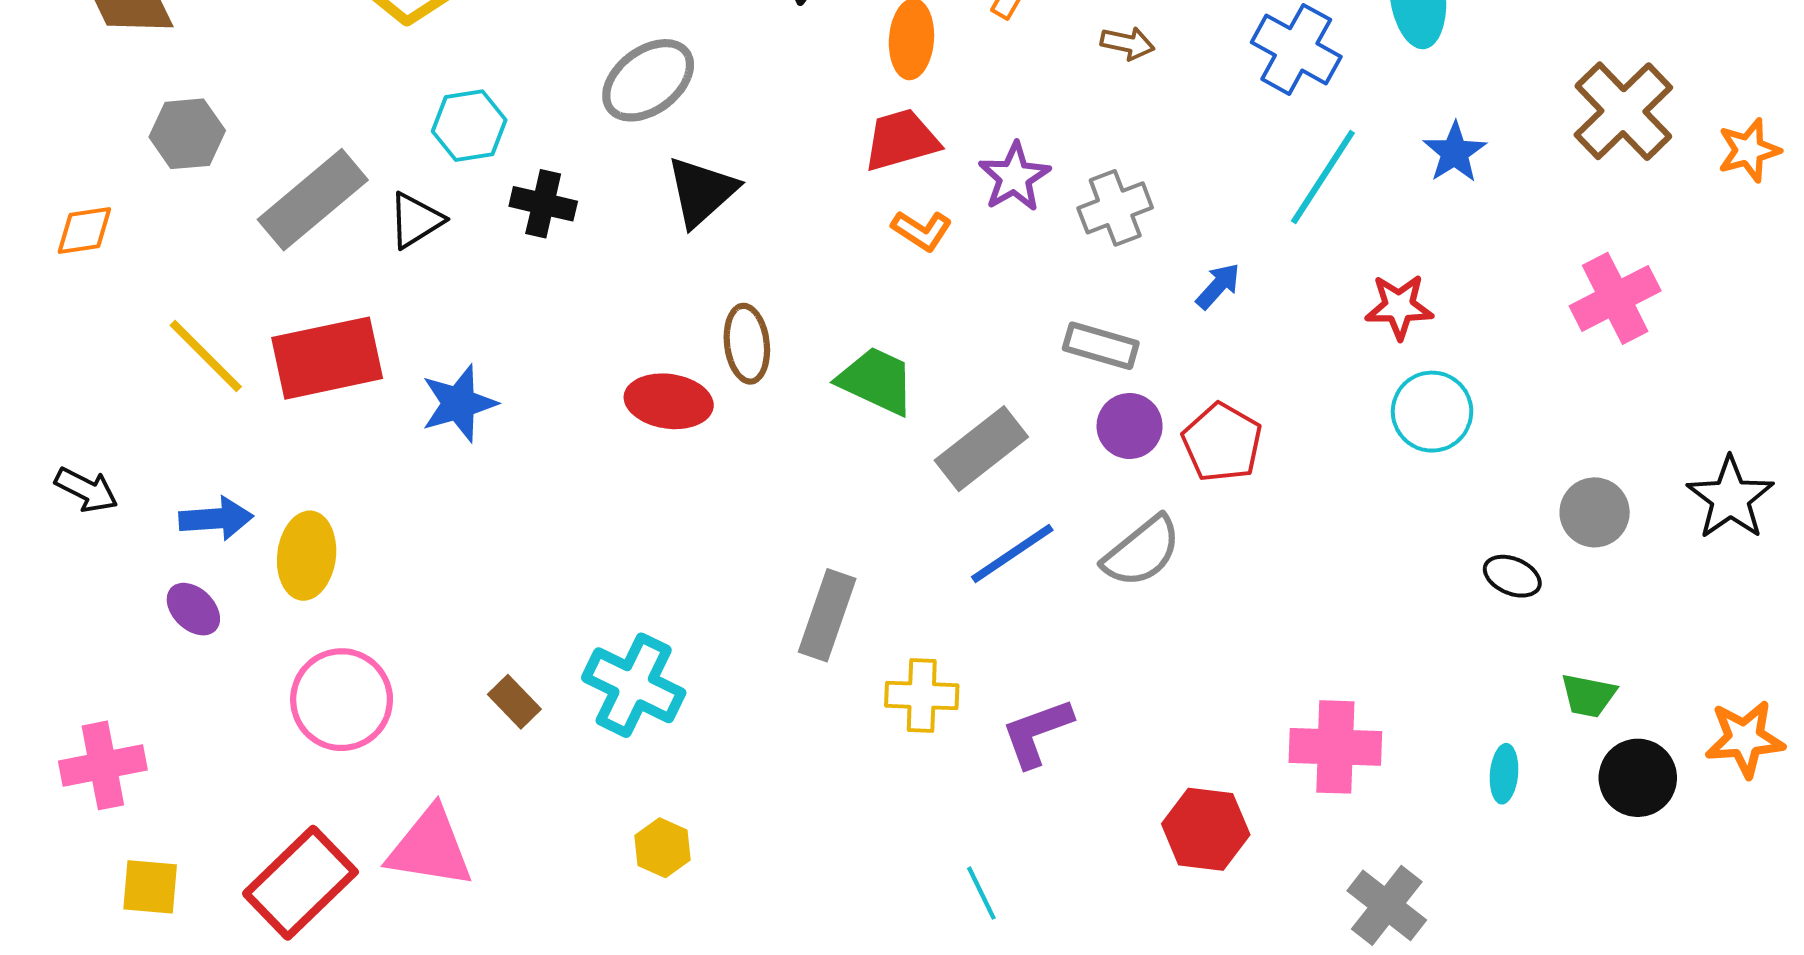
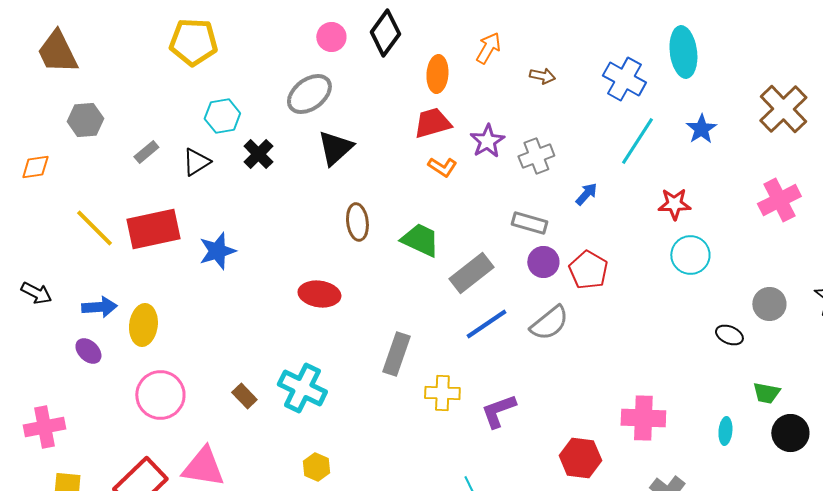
gray rectangle: (313, 200) -> (146, 152), size x0.5
black cross: (543, 204) -> (258, 154), turned 32
red ellipse: (669, 401) -> (319, 294), moved

